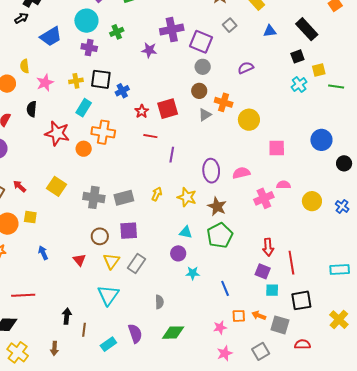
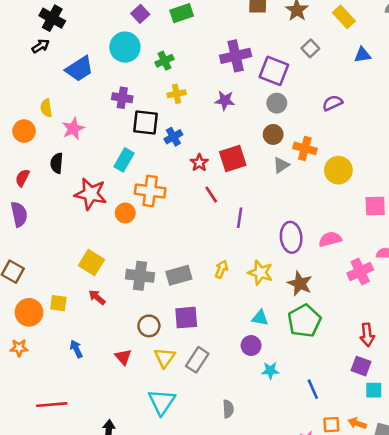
purple cross: (89, 48) -> (122, 98), moved
purple star: (149, 50) -> (225, 101), moved
yellow cross: (76, 81) -> (176, 94), moved
red line: (150, 136) -> (211, 195), turned 48
red arrow: (20, 186) -> (97, 297), moved

